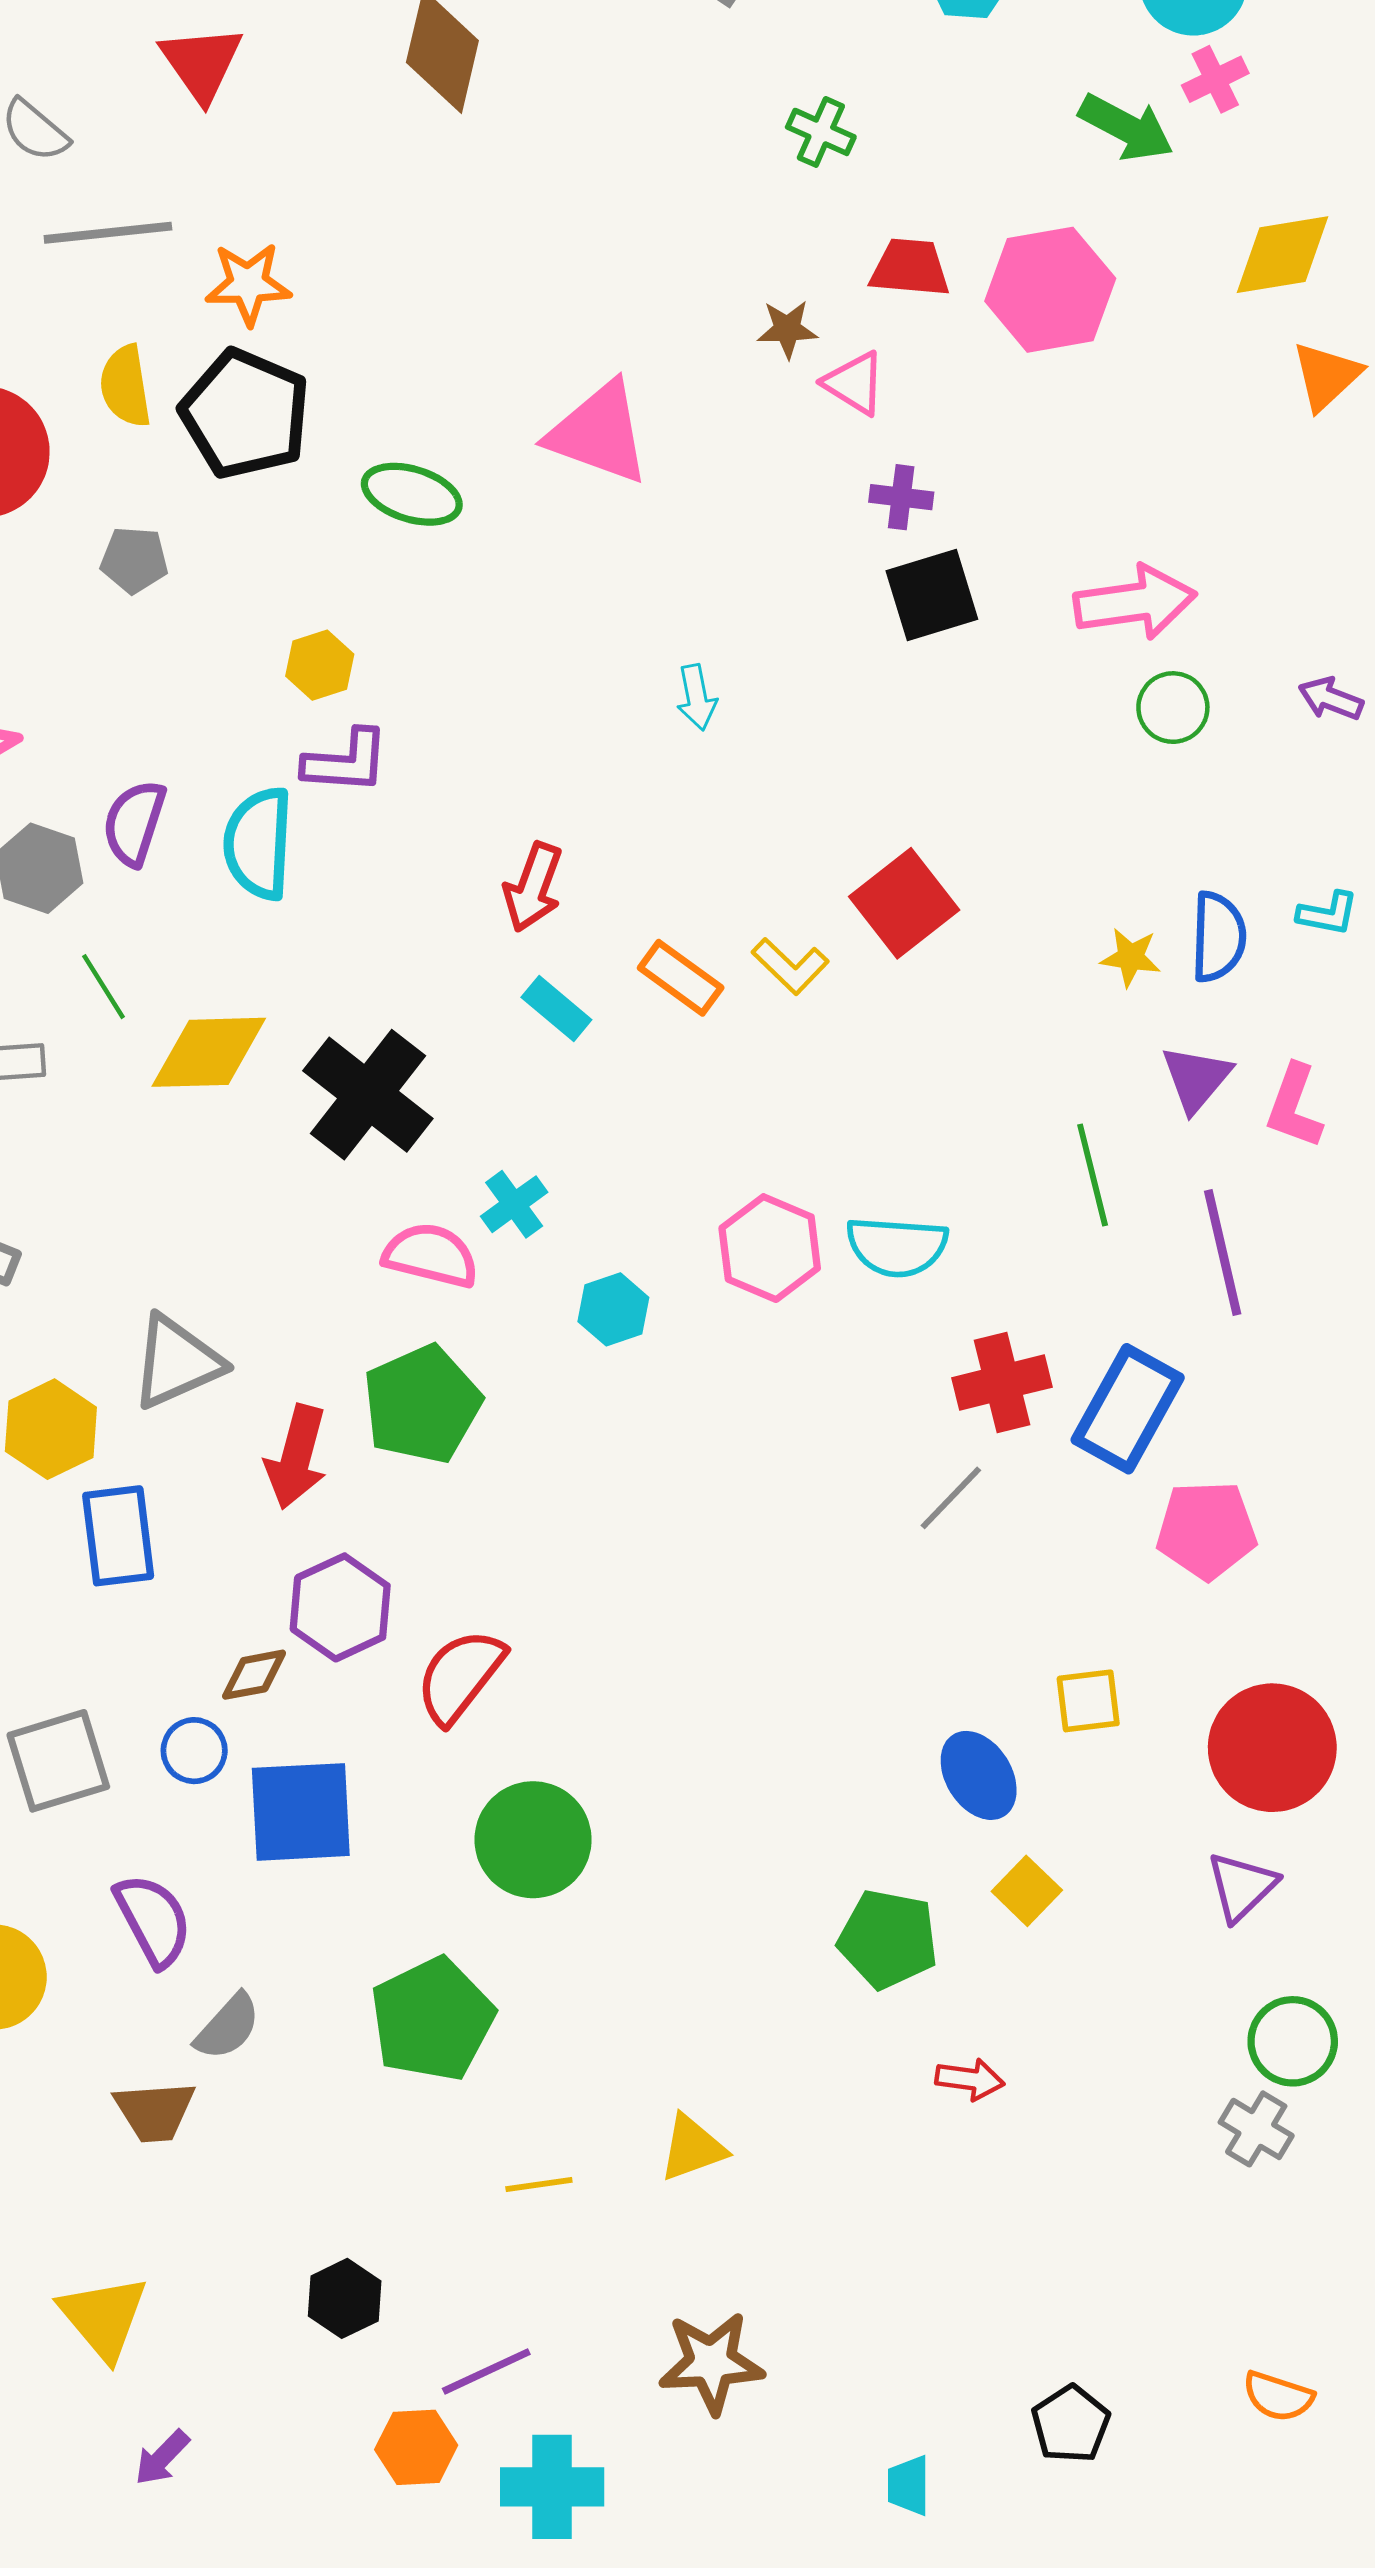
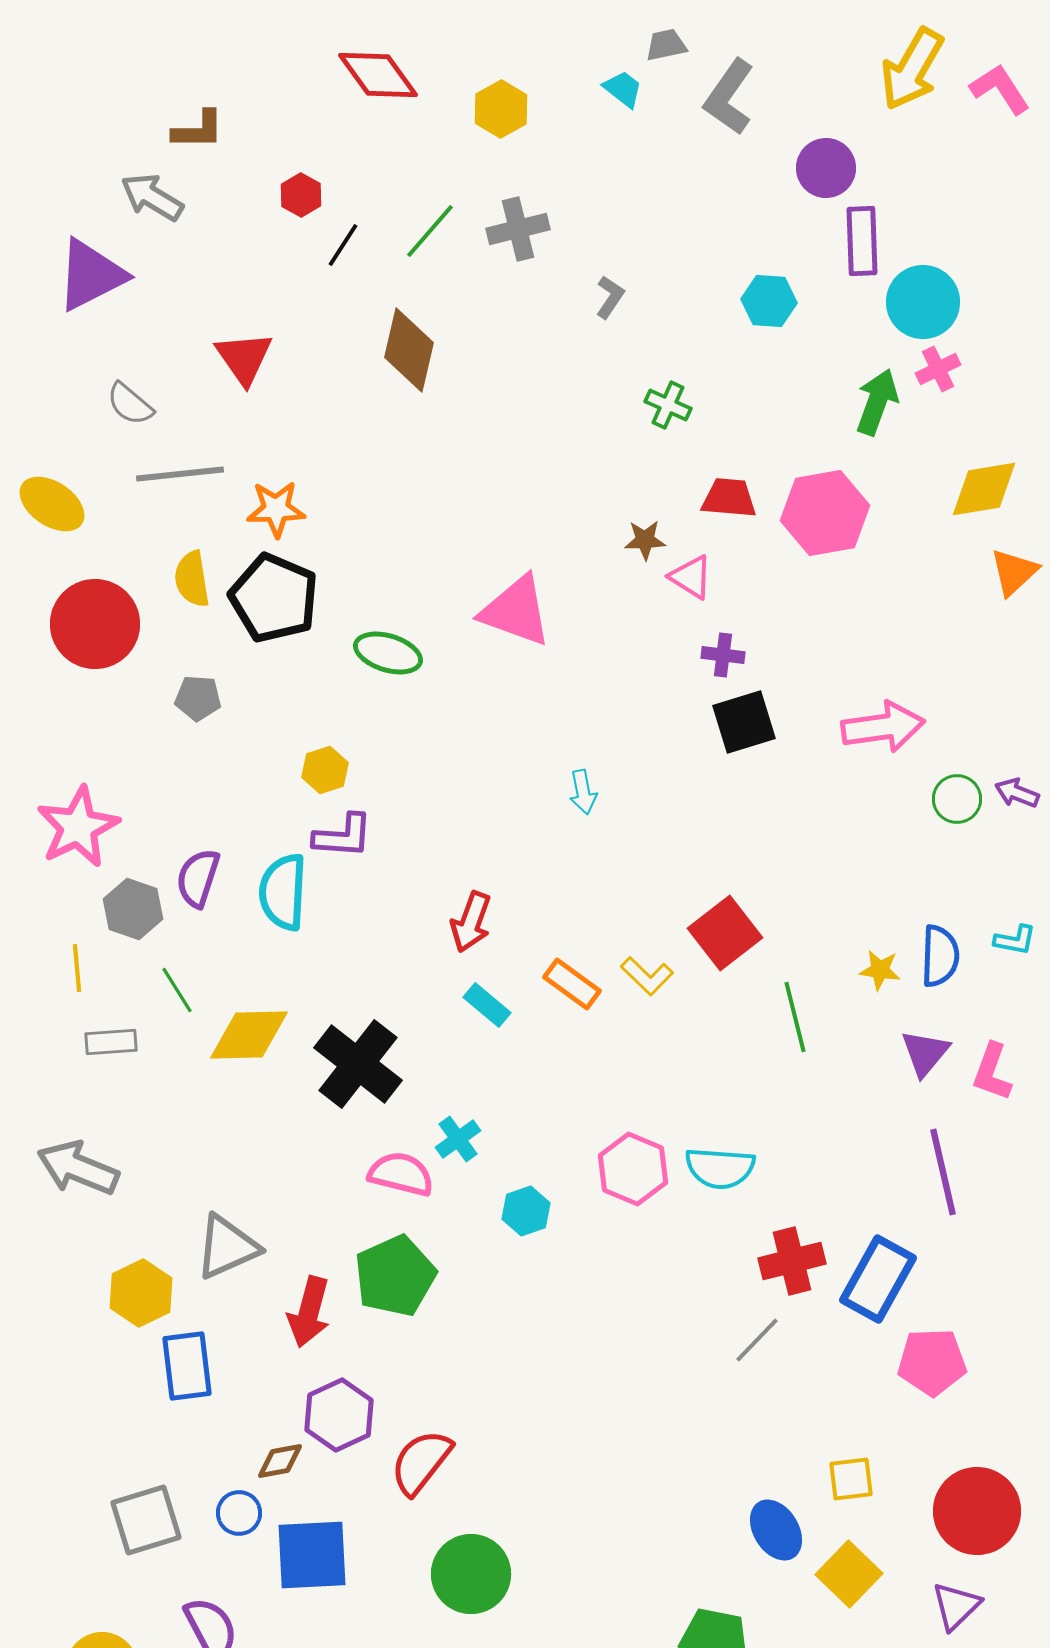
green arrow: (1126, 128) -> (877, 402), turned -98
green circle: (1173, 708) -> (957, 799), moved
green line: (1093, 1175) -> (795, 1017), moved
yellow square: (1027, 1891) -> (849, 1574), moved, size x1.4

